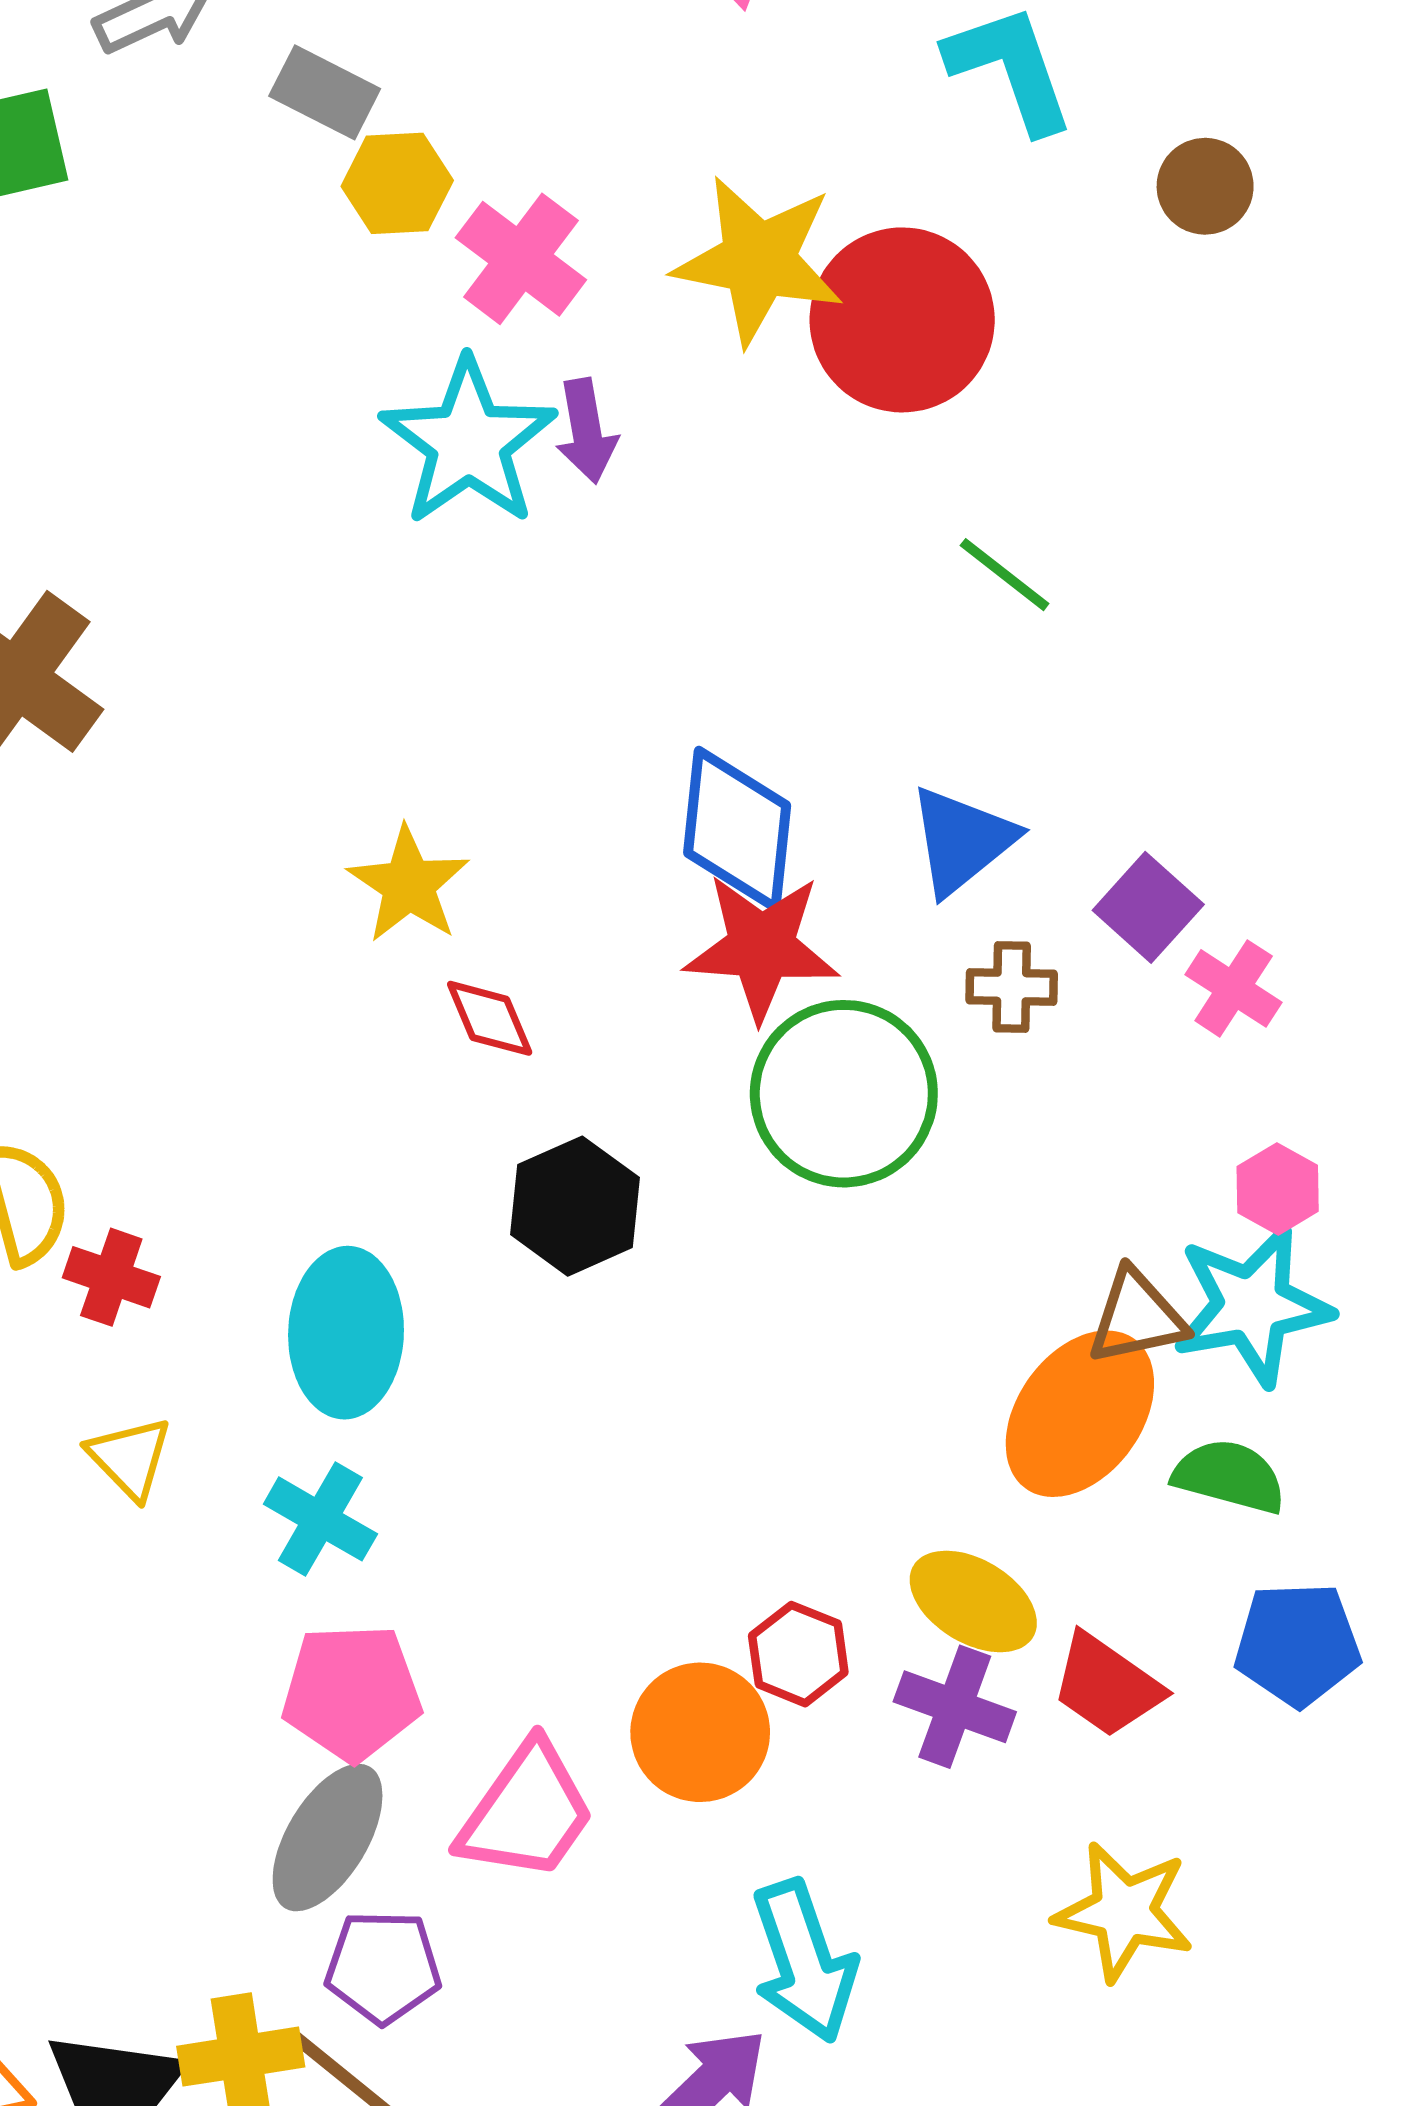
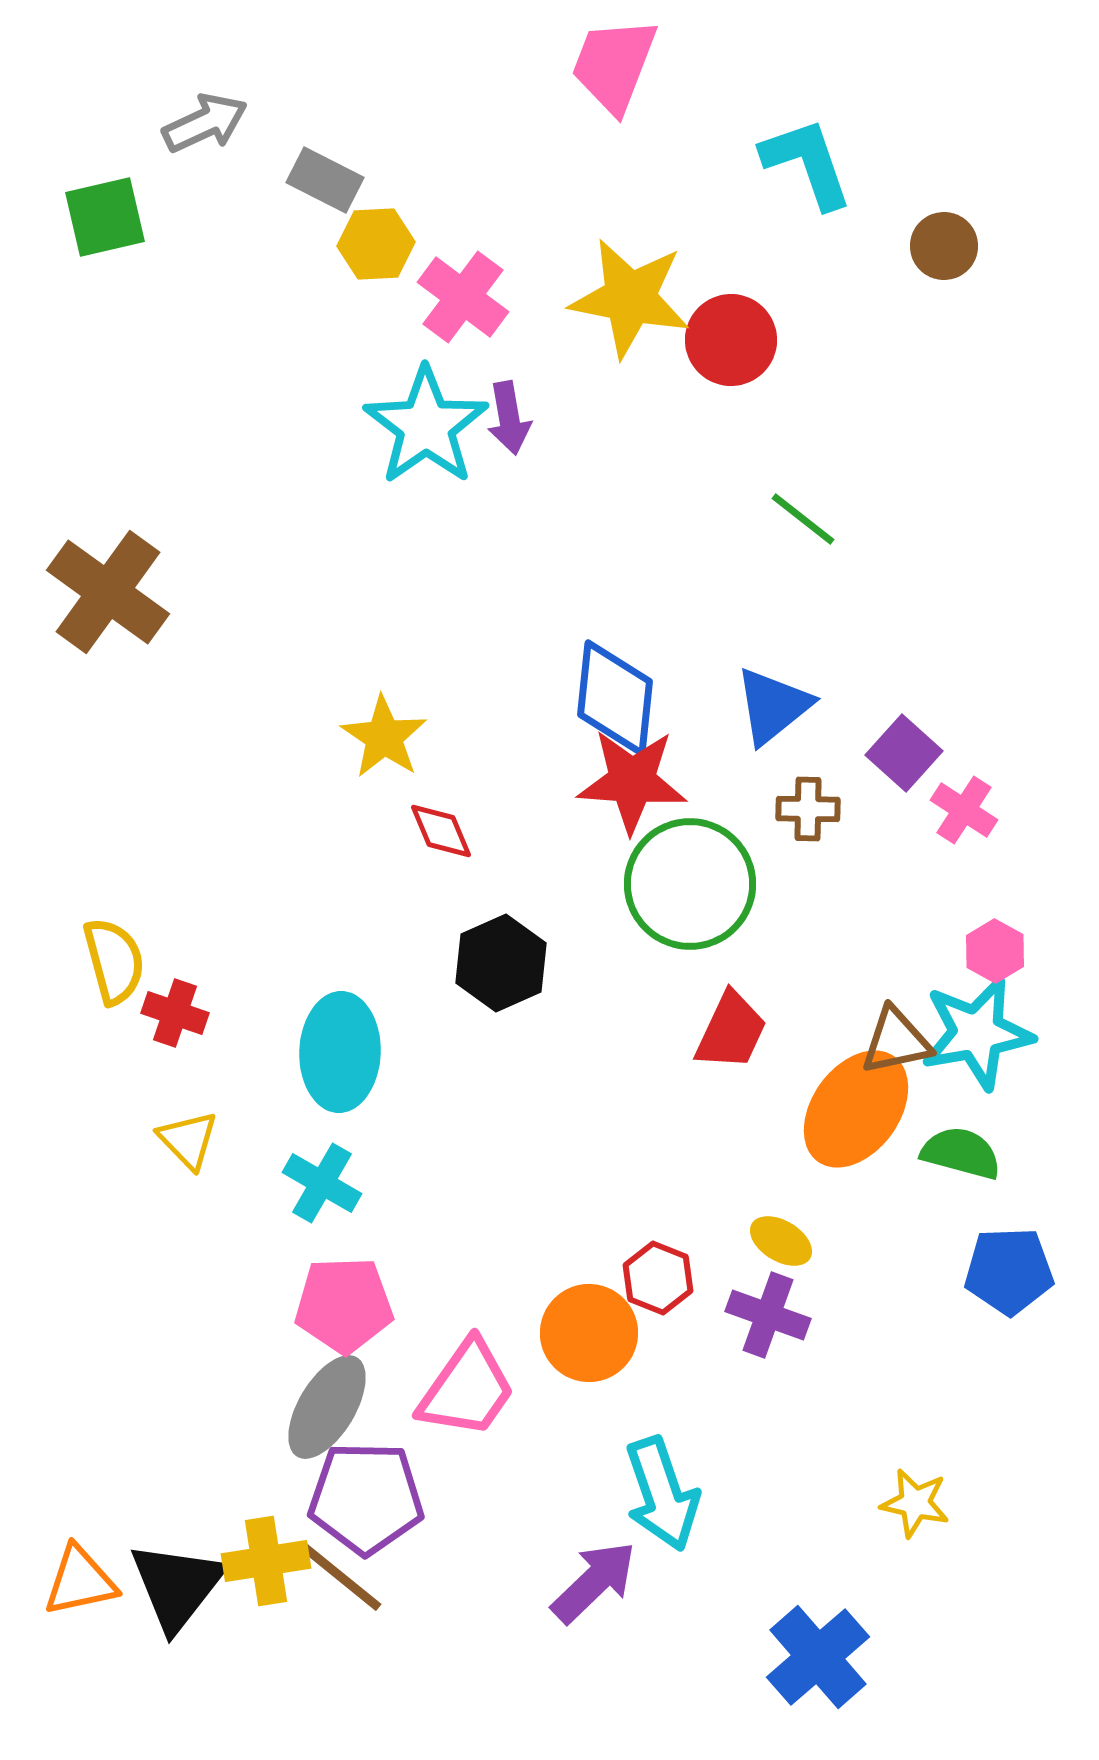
red circle: (902, 320) -> (731, 340), size x0.7
yellow ellipse: (973, 1601) -> (781, 1241), size x0.7
red trapezoid: (1107, 1685) -> (731, 1031), moved, turned -100
yellow star: (1124, 1912) -> (915, 1503), moved, size x0.7
purple pentagon: (383, 1967) -> (366, 1498), size x1.4

